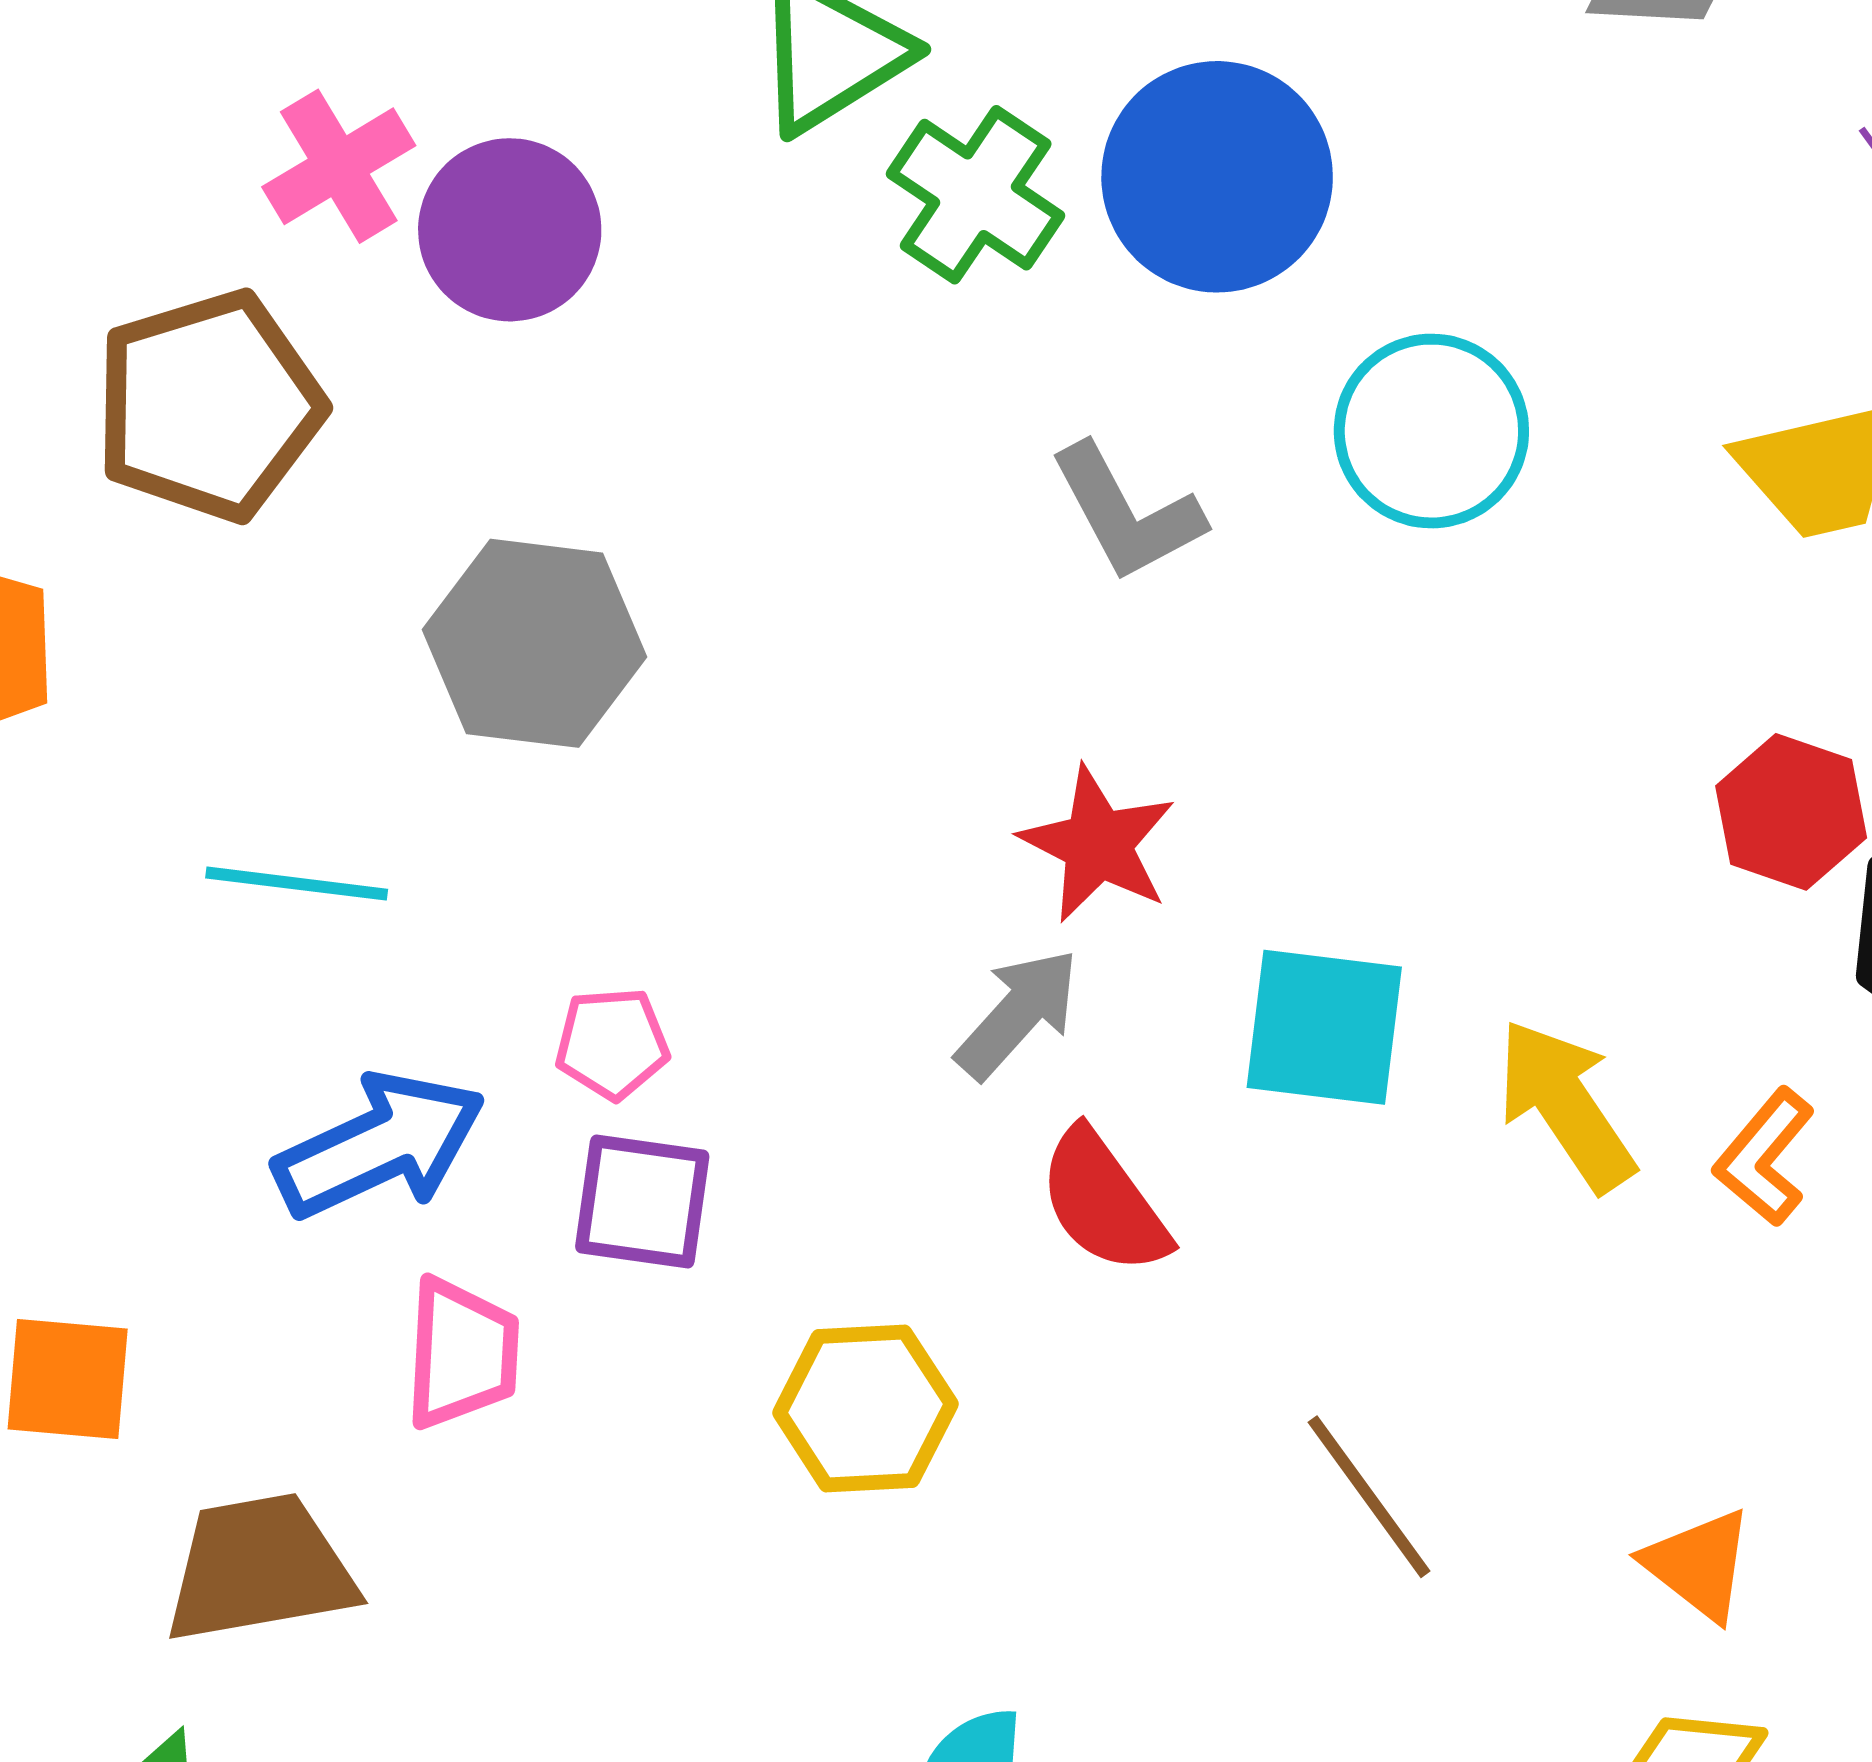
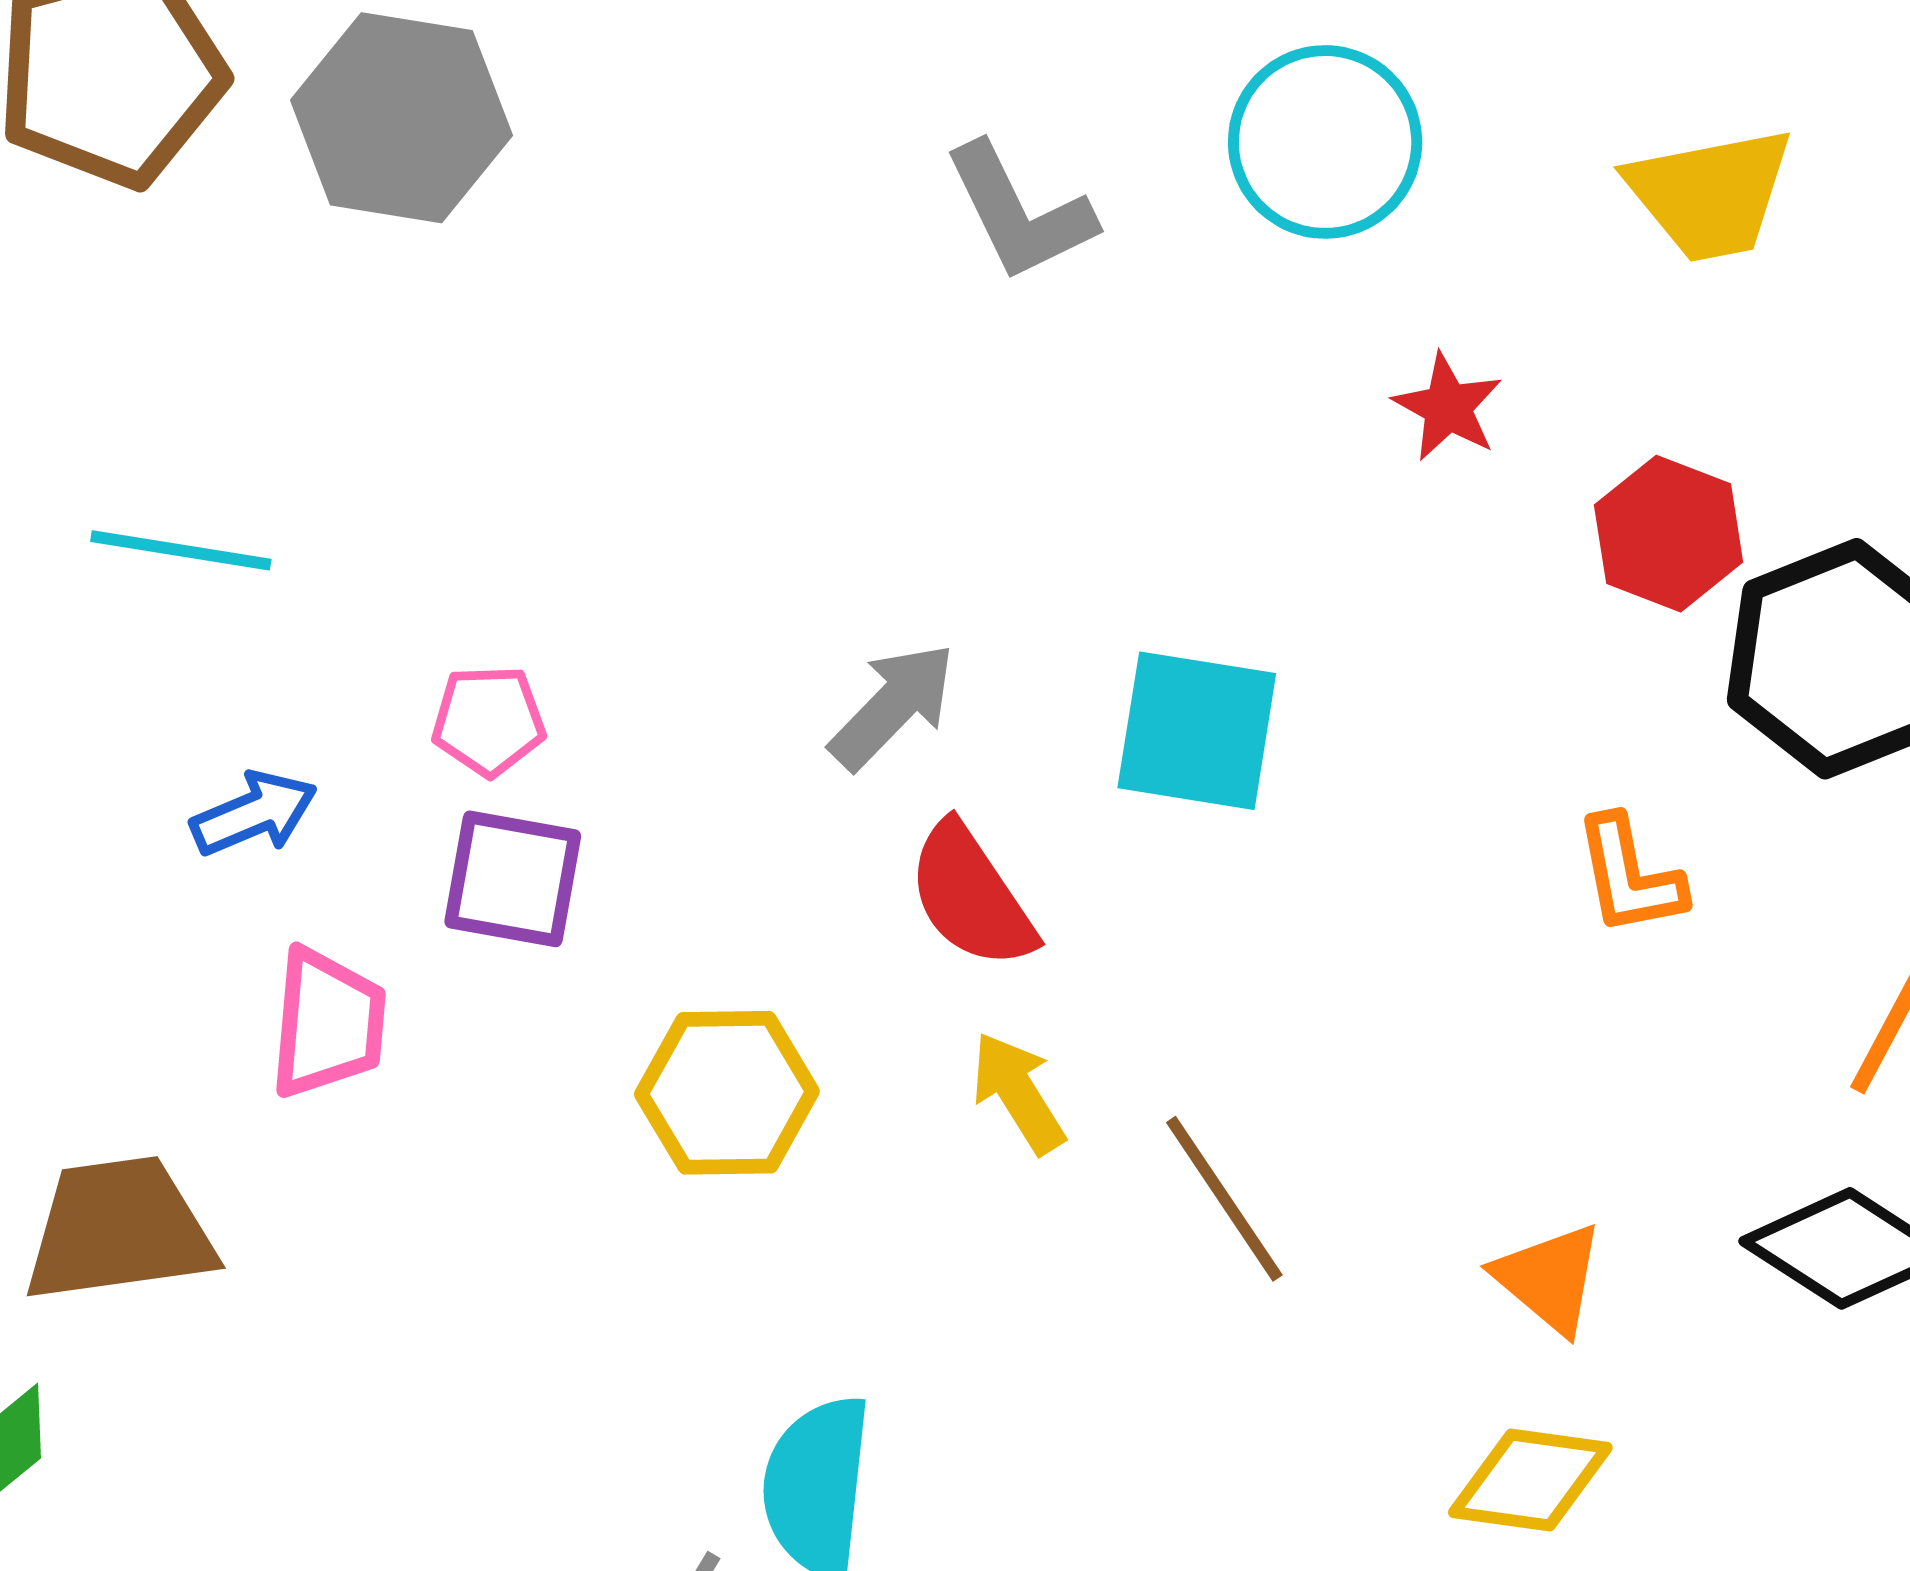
gray hexagon: (534, 643) -> (401, 118), moved
red star: (1098, 844) -> (1448, 407), moved, size x0.7
yellow arrow: (1566, 1105) -> (1018, 1093), moved, size x0.7
blue arrow: (380, 1145) -> (254, 814), size x0.6
orange L-shape: (1764, 1157) -> (1629, 876), turned -53

